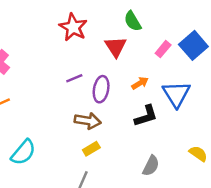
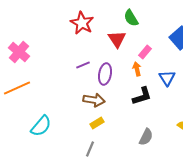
pink rectangle: (163, 49) -> (145, 52), moved
orange arrow: (140, 83) -> (137, 69), turned -72
blue triangle: (176, 94) -> (167, 78), size x0.7

